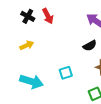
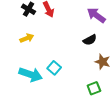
cyan square: (66, 73) -> (54, 68), moved, turned -32

